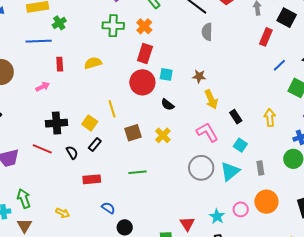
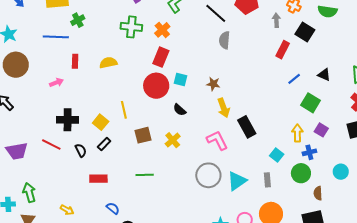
black rectangle: (236, 117) -> (247, 127), size x1.5
yellow arrow: (270, 118) -> (297, 133), moved
cyan square: (240, 145) -> (277, 155), moved

